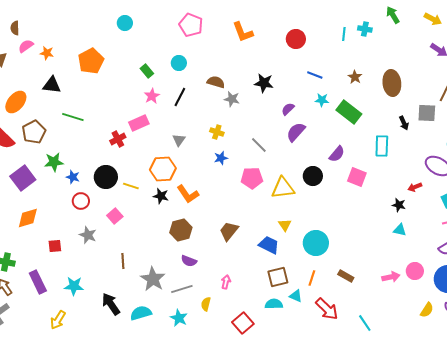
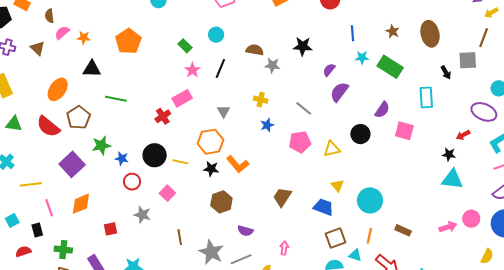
blue line: (315, 75) -> (353, 33), turned 70
yellow triangle: (283, 188) -> (332, 149), size x0.7
brown hexagon: (181, 230) -> (221, 202), moved
cyan triangle: (400, 230) -> (452, 179), size x1.6

